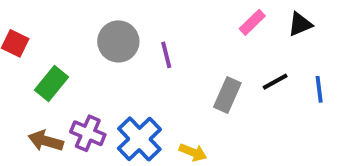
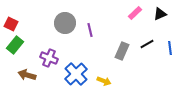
green rectangle: (51, 84) -> (15, 45), moved
purple cross: (88, 133) -> (49, 58), moved

